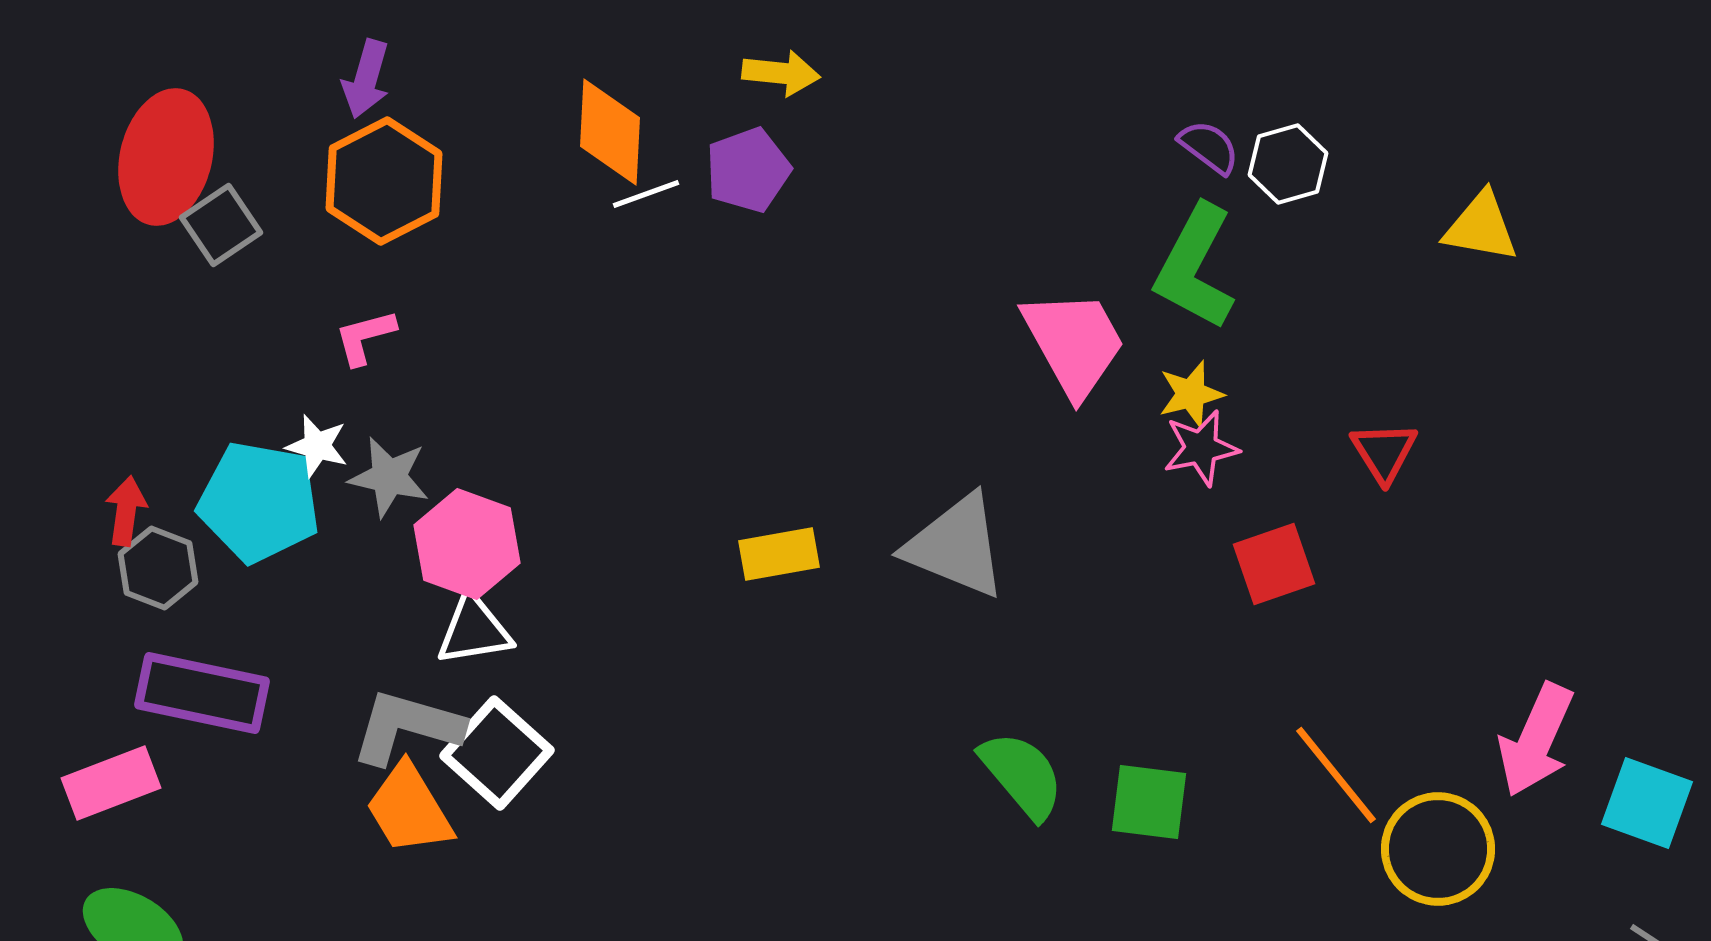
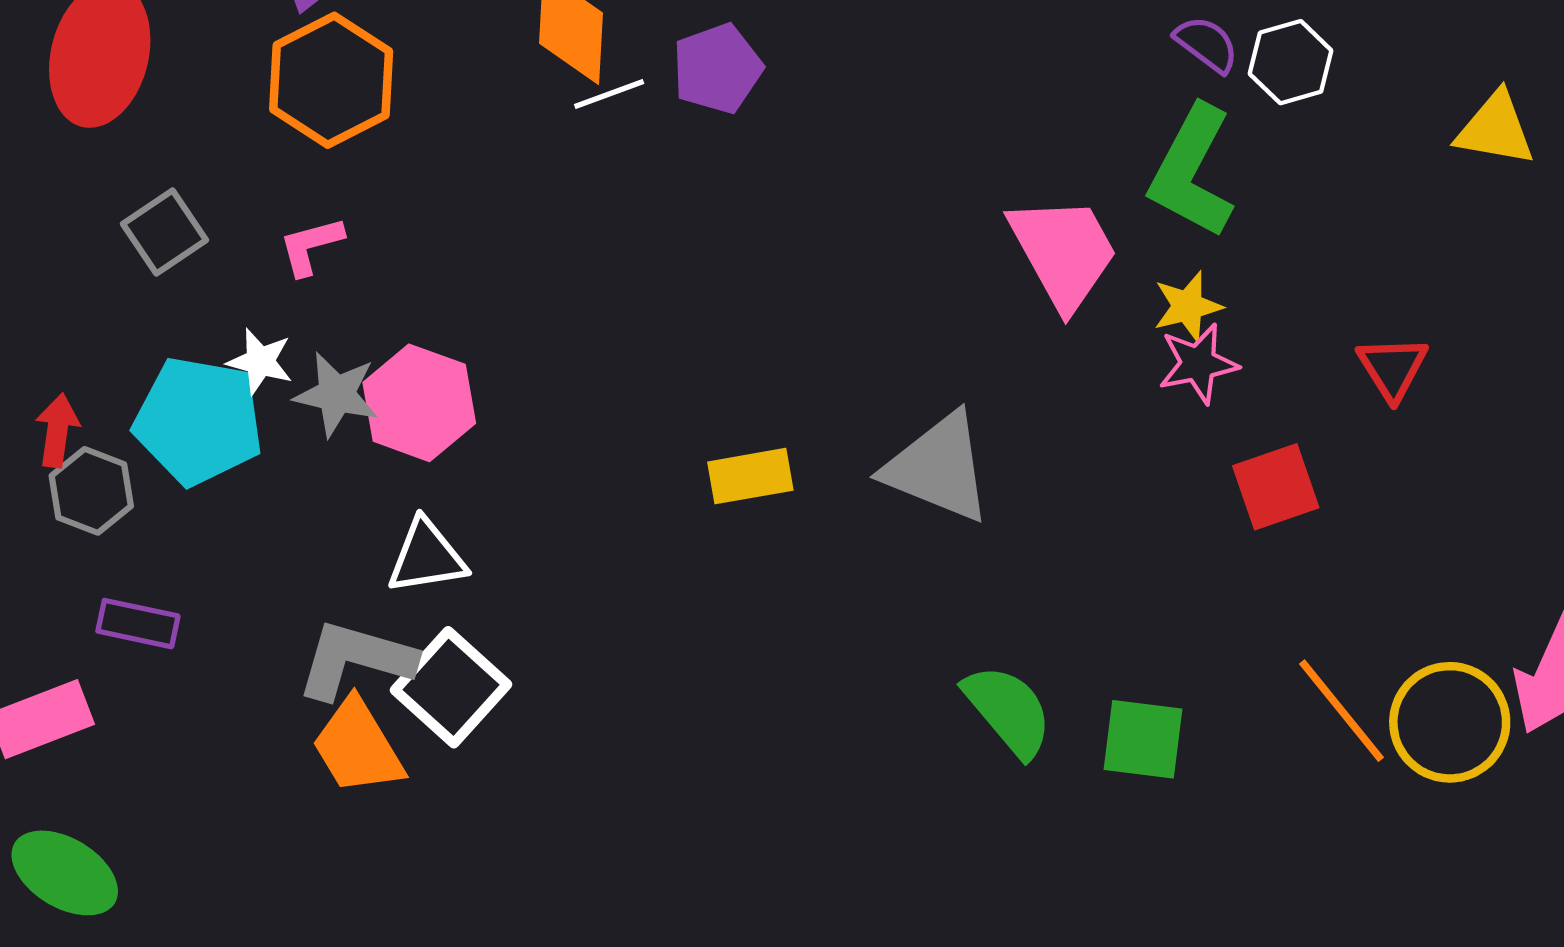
gray square: (221, 225) -> (164, 232), moved
pink hexagon: (467, 544) -> (419, 403), moved
purple rectangle: (202, 693) -> (138, 624), size x0.6
yellow circle: (1438, 849) -> (1450, 722), moved

